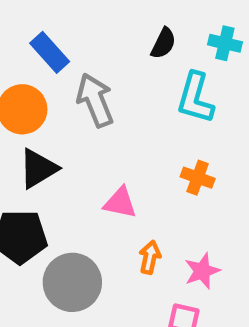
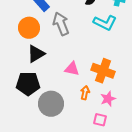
cyan L-shape: (195, 98) -> (105, 23), turned -80
orange cross: (198, 178) -> (103, 71), moved, size x1.6

